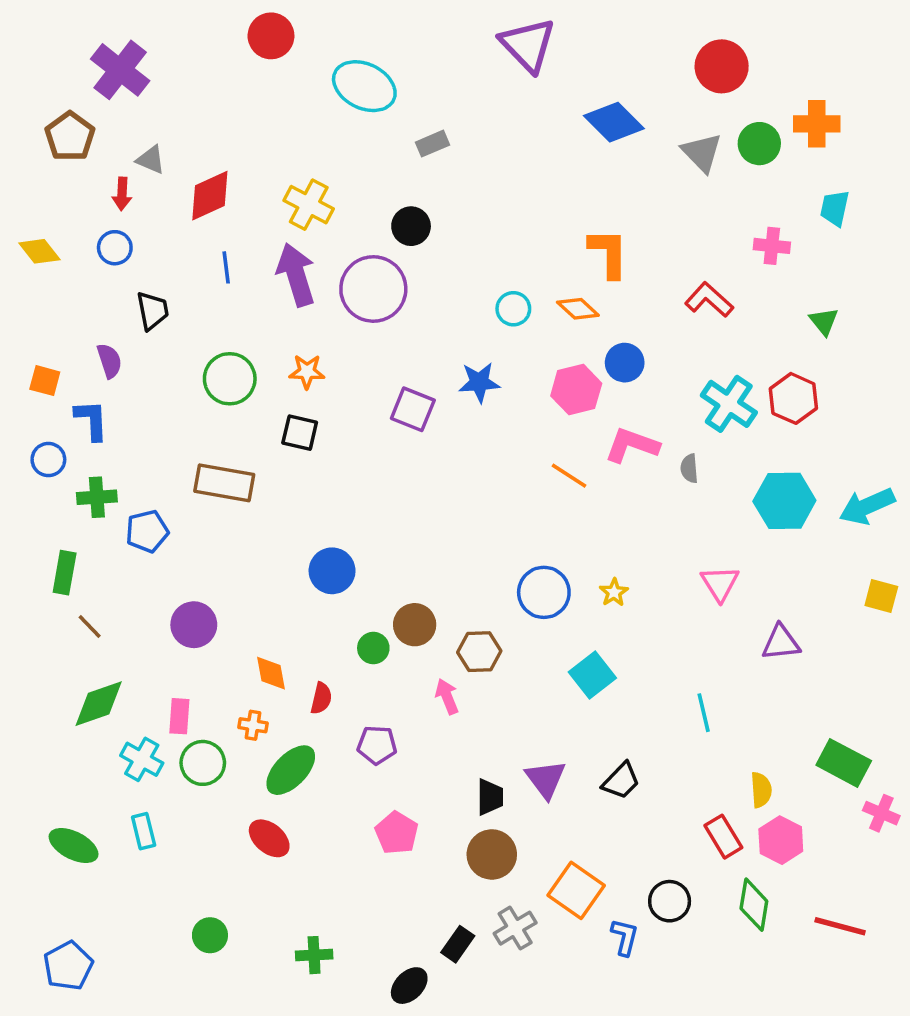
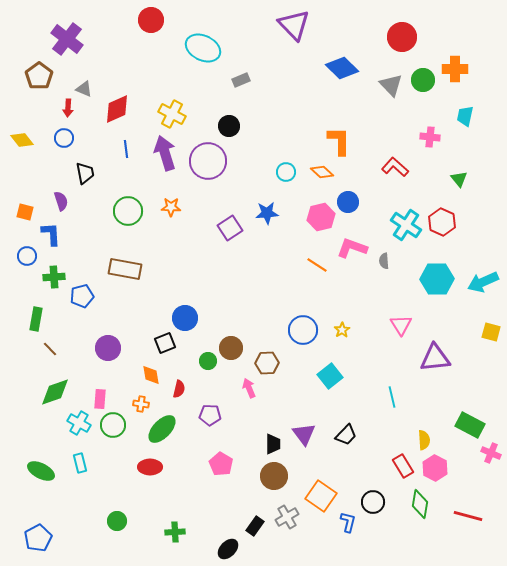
purple square: (413, 409) -> (230, 228), turned 35
black square: (300, 433) -> (165, 343), moved, turned -35
purple triangle: (781, 643) -> (435, 358), size x1.4
red ellipse: (269, 838) -> (150, 467), turned -40

